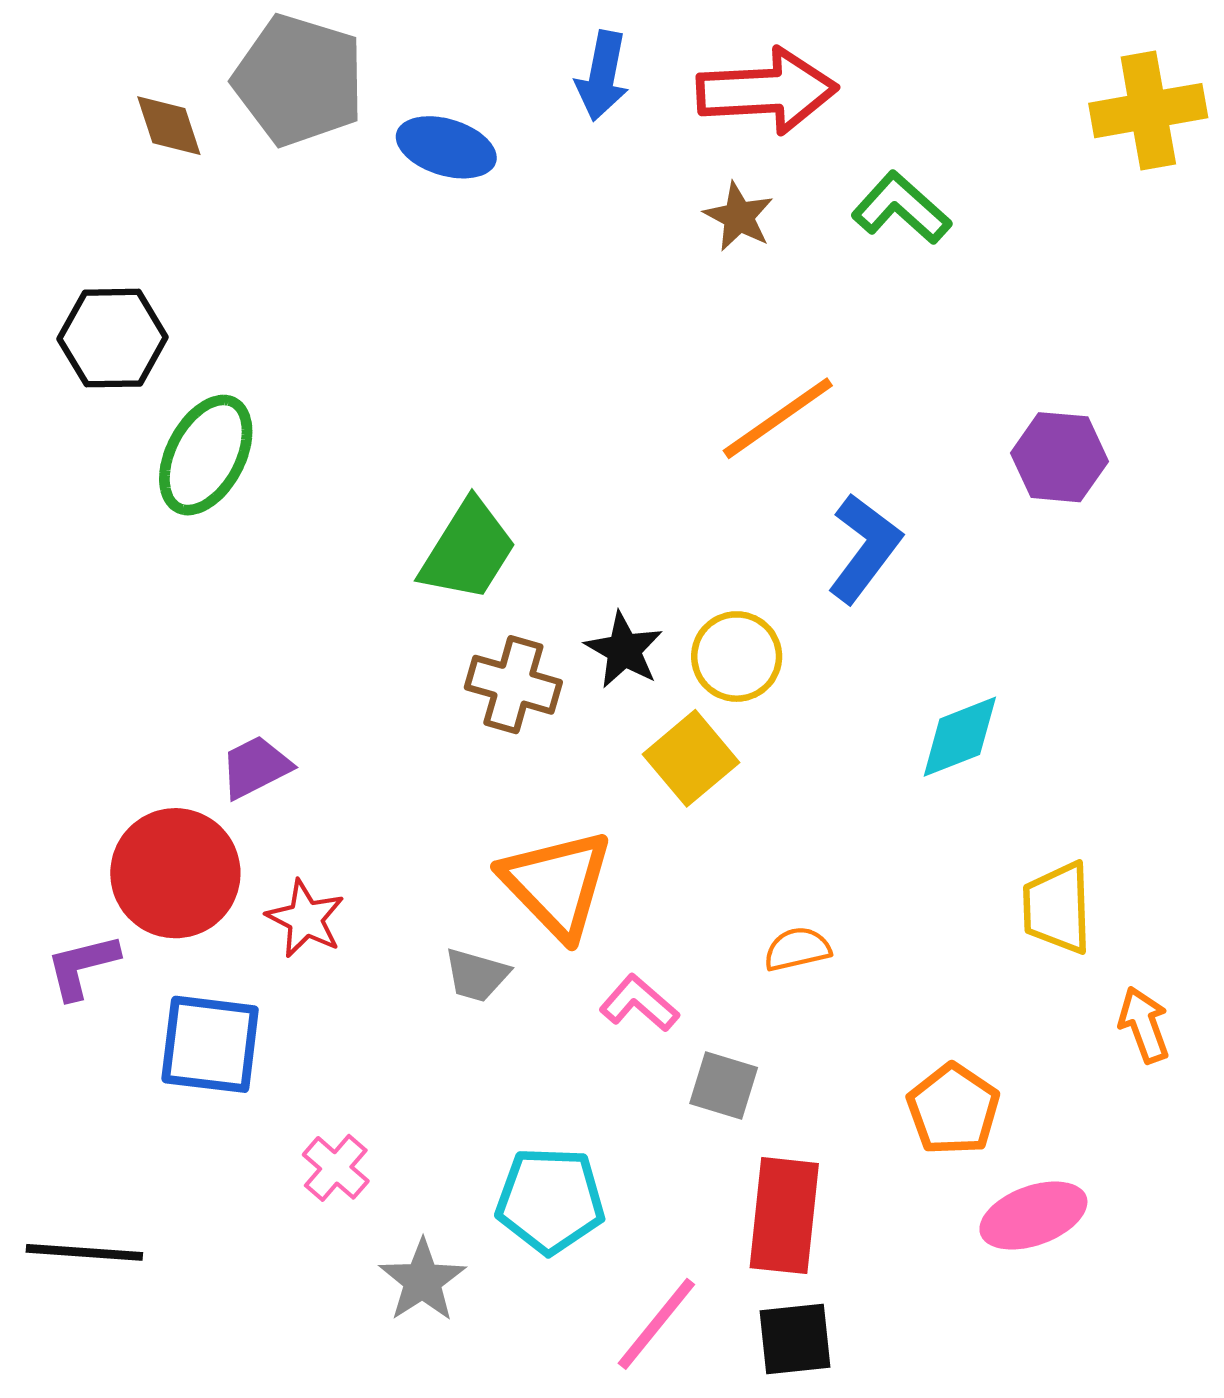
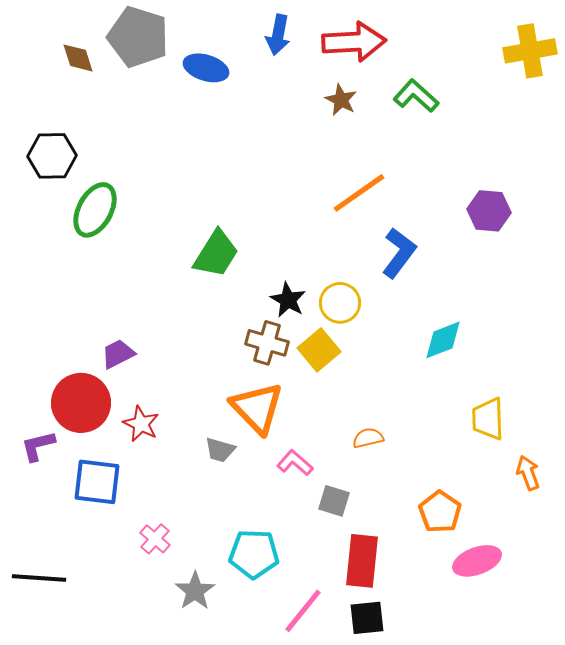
brown cross: (513, 685) -> (267, 343), moved

